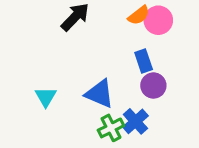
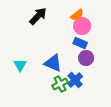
pink circle: (158, 20) -> (82, 26), moved
blue rectangle: (144, 61) -> (80, 43), turned -48

